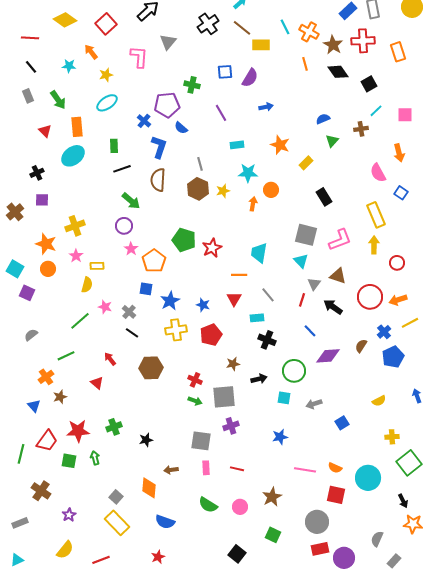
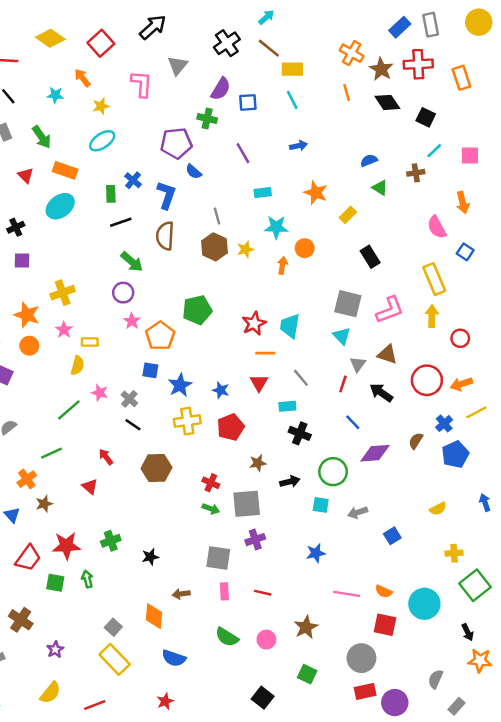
cyan line: (285, 27) -> (292, 100), moved
purple semicircle: (250, 78) -> (221, 89), moved
black square: (369, 84) -> (426, 117), turned -35
blue cross: (144, 121) -> (133, 180), moved
orange rectangle: (77, 127) -> (65, 170), turned -66
green triangle: (332, 141) -> (380, 188), turned -40
green pentagon: (184, 240) -> (197, 310), turned -30
red star: (212, 248) -> (254, 323), moved

